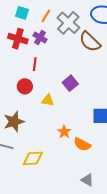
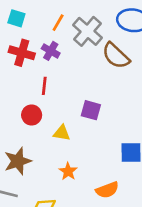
cyan square: (22, 13) -> (16, 18), moved
purple square: (70, 83) -> (91, 110), turned -35
orange star: (64, 132) -> (68, 171), moved
orange semicircle: (82, 144) -> (107, 190), turned -48

